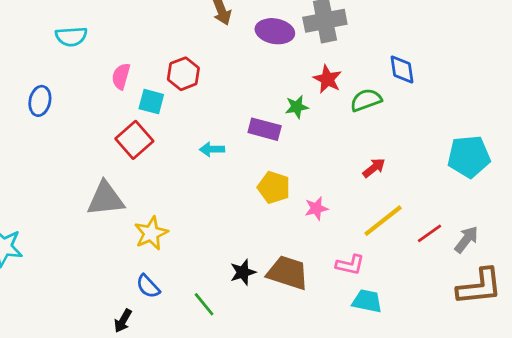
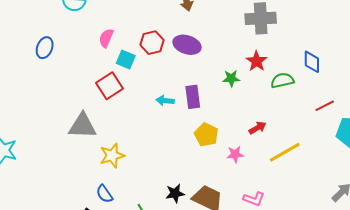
purple ellipse: (275, 31) -> (187, 45), moved
purple rectangle: (265, 129) -> (193, 97), moved, turned 60
red arrow: (374, 168) -> (258, 128), moved
yellow line: (383, 221) -> (285, 152), moved
red line: (430, 233) -> (325, 106), moved

